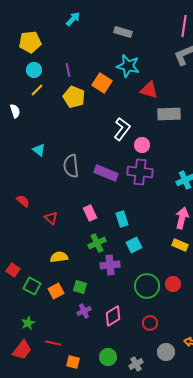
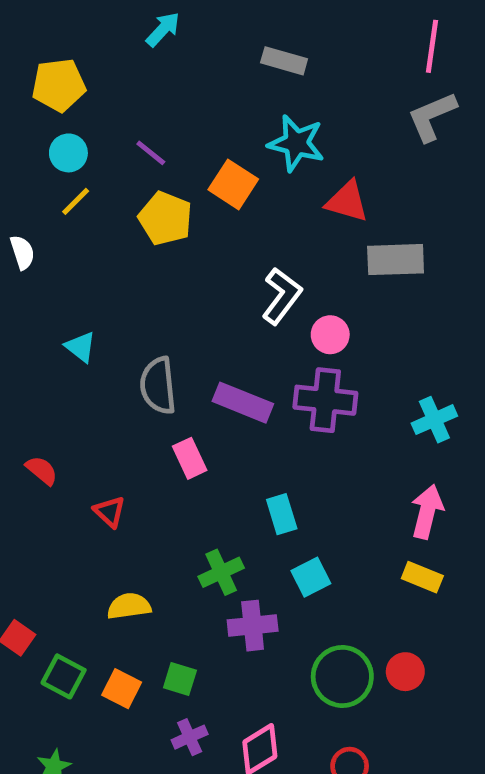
purple line: (68, 70) -> (151, 153), turned -40
pink rectangle: (90, 213) -> (190, 458), moved
orange square: (56, 291) -> (122, 689), turned -35

